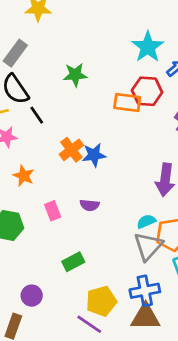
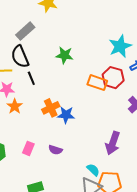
orange star: (24, 176) -> (15, 106), moved
pink rectangle: (53, 211) -> (28, 148), turned 32
cyan semicircle: (146, 221) -> (93, 170), turned 56

